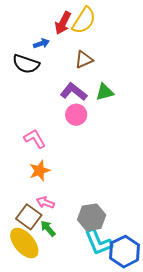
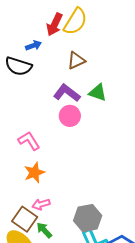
green triangle: (105, 92) -> (98, 93), turned 36
pink arrow: (45, 202) -> (41, 204), turned -36

